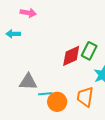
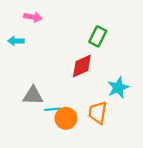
green rectangle: (89, 51) -> (98, 36), moved

